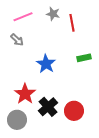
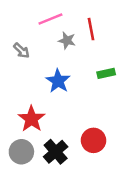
gray star: (53, 14) -> (67, 40), moved
pink line: (23, 17) -> (50, 19), moved
black cross: (48, 107) -> (56, 152), moved

